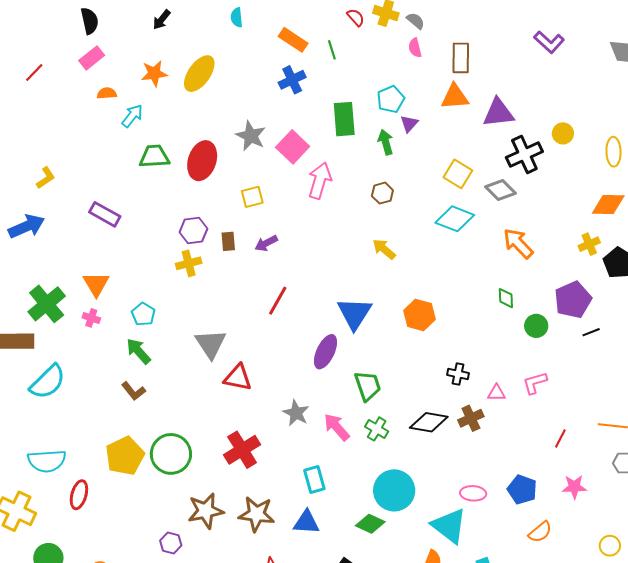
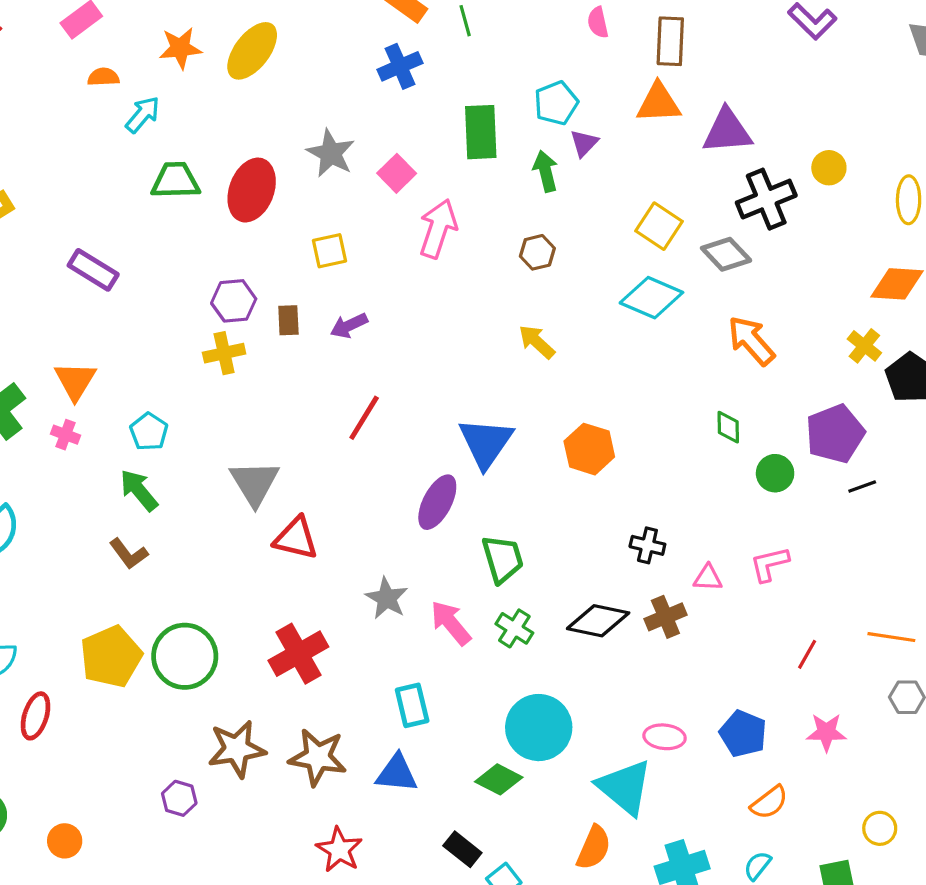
pink square: (293, 147) -> (397, 173), size x0.7
yellow cross: (589, 244) -> (864, 346), turned -30

